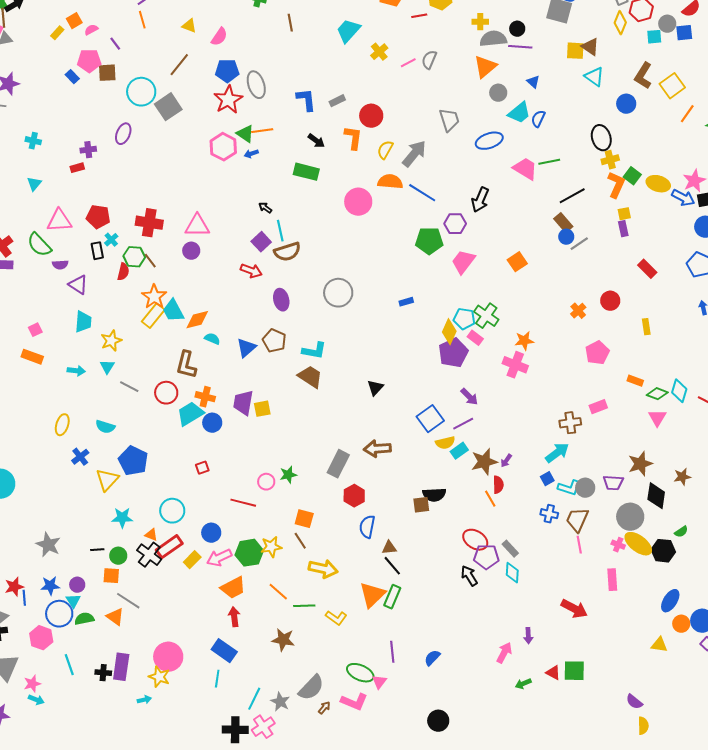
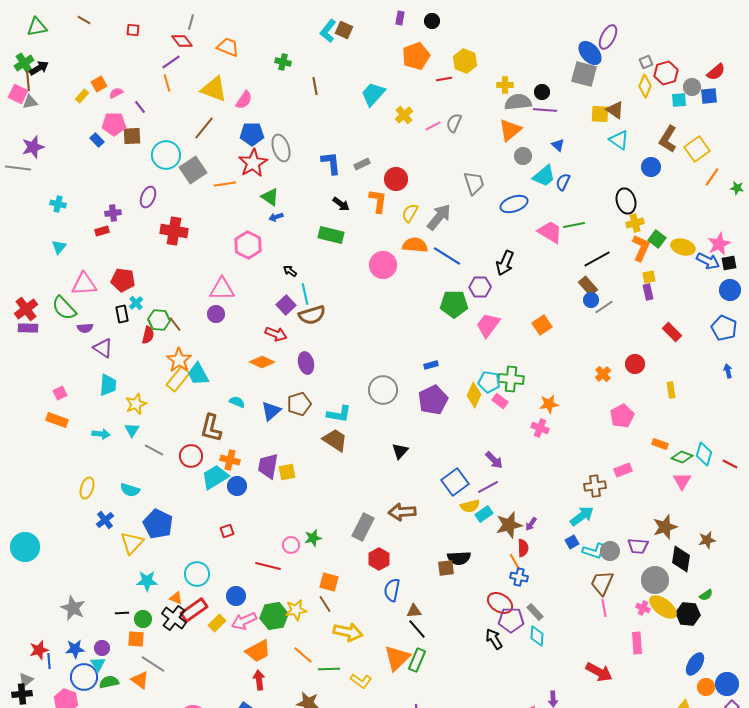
yellow triangle: (189, 26) -> (214, 89), size x1.8
orange line: (262, 131) -> (225, 184), moved
pink hexagon: (223, 147) -> (248, 245), moved
red cross: (149, 223) -> (174, 231), moved
gray circle: (338, 293) -> (383, 390), moved
green cross: (486, 316) -> (511, 379), turned -30
orange diamond: (197, 320) -> (262, 362), moved, turned 40
brown pentagon: (274, 341) -> (299, 404), turned 30
purple pentagon: (453, 353) -> (433, 400), moved
pink cross: (515, 365) -> (540, 428), size x0.7
blue cross: (549, 514) -> (519, 577), moved

